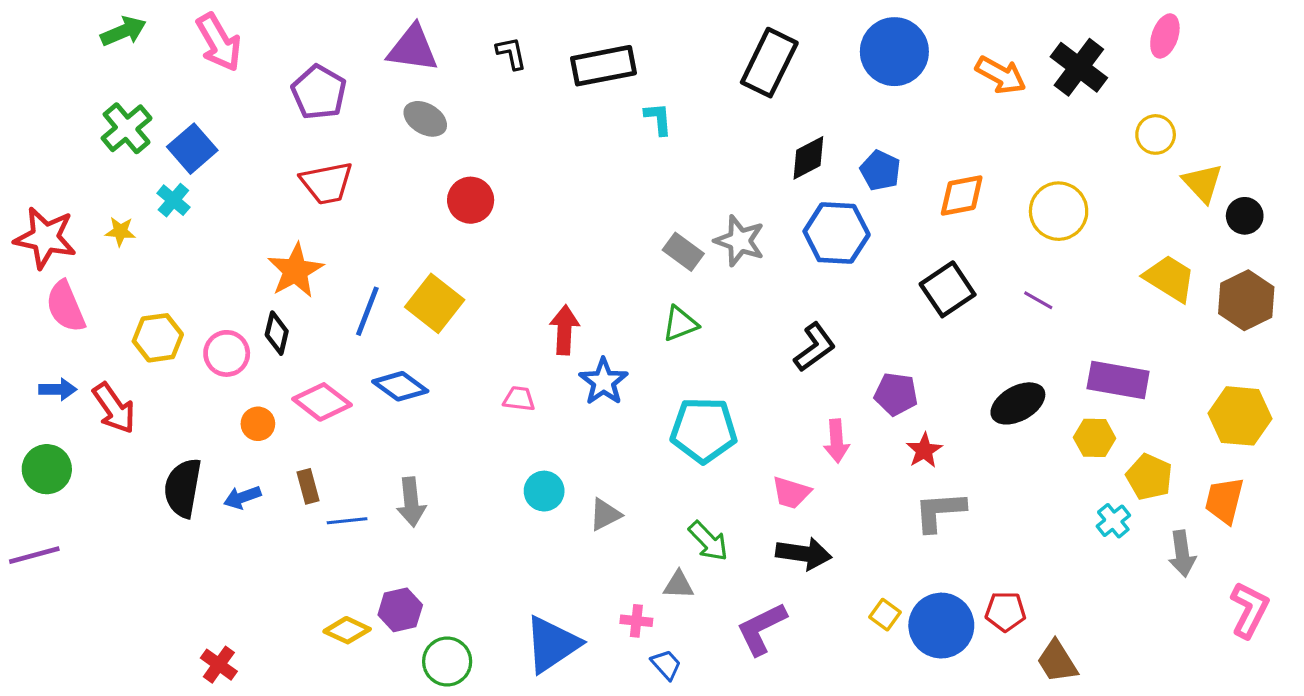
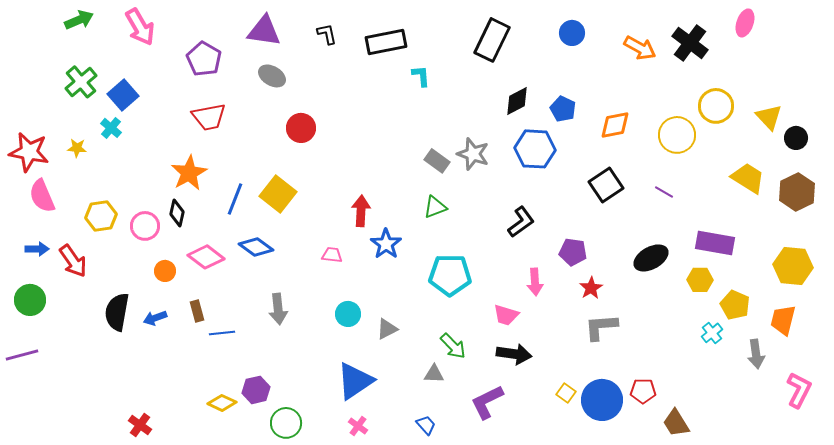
blue circle: (894, 52) -> (572, 33), size x0.6
yellow circle: (1156, 134) -> (716, 106), moved, size x1.4
gray arrow: (411, 502) -> (278, 309), moved
pink cross: (636, 621) -> (358, 426), moved, turned 30
blue triangle: (552, 644) -> (355, 381), moved

